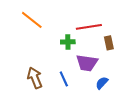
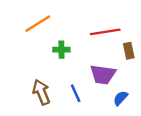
orange line: (32, 20) -> (38, 24), turned -70
green cross: (68, 42) -> (61, 50), moved

